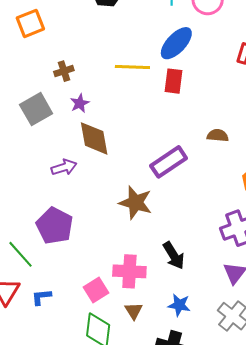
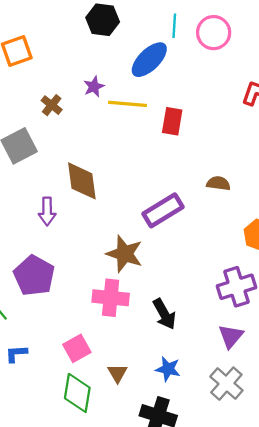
blue ellipse: (176, 43) -> (149, 60), moved
brown cross: (64, 71) -> (52, 105), turned -36
purple star: (80, 103) -> (94, 87), moved
purple arrow: (64, 167) -> (47, 211), turned 105
pink cross: (129, 271) -> (111, 298), moved

